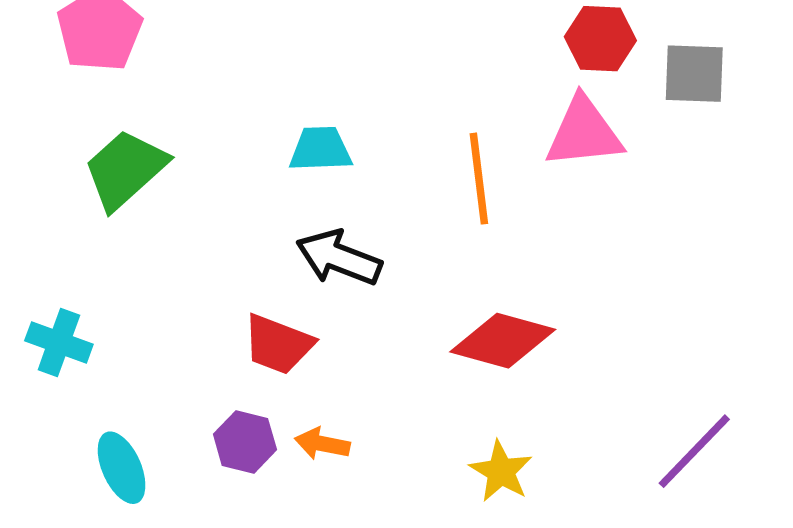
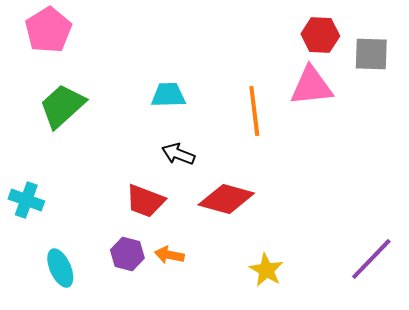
black arrow: (339, 258) -> (178, 154), size x0.7
red diamond: (503, 341) -> (226, 199), moved

